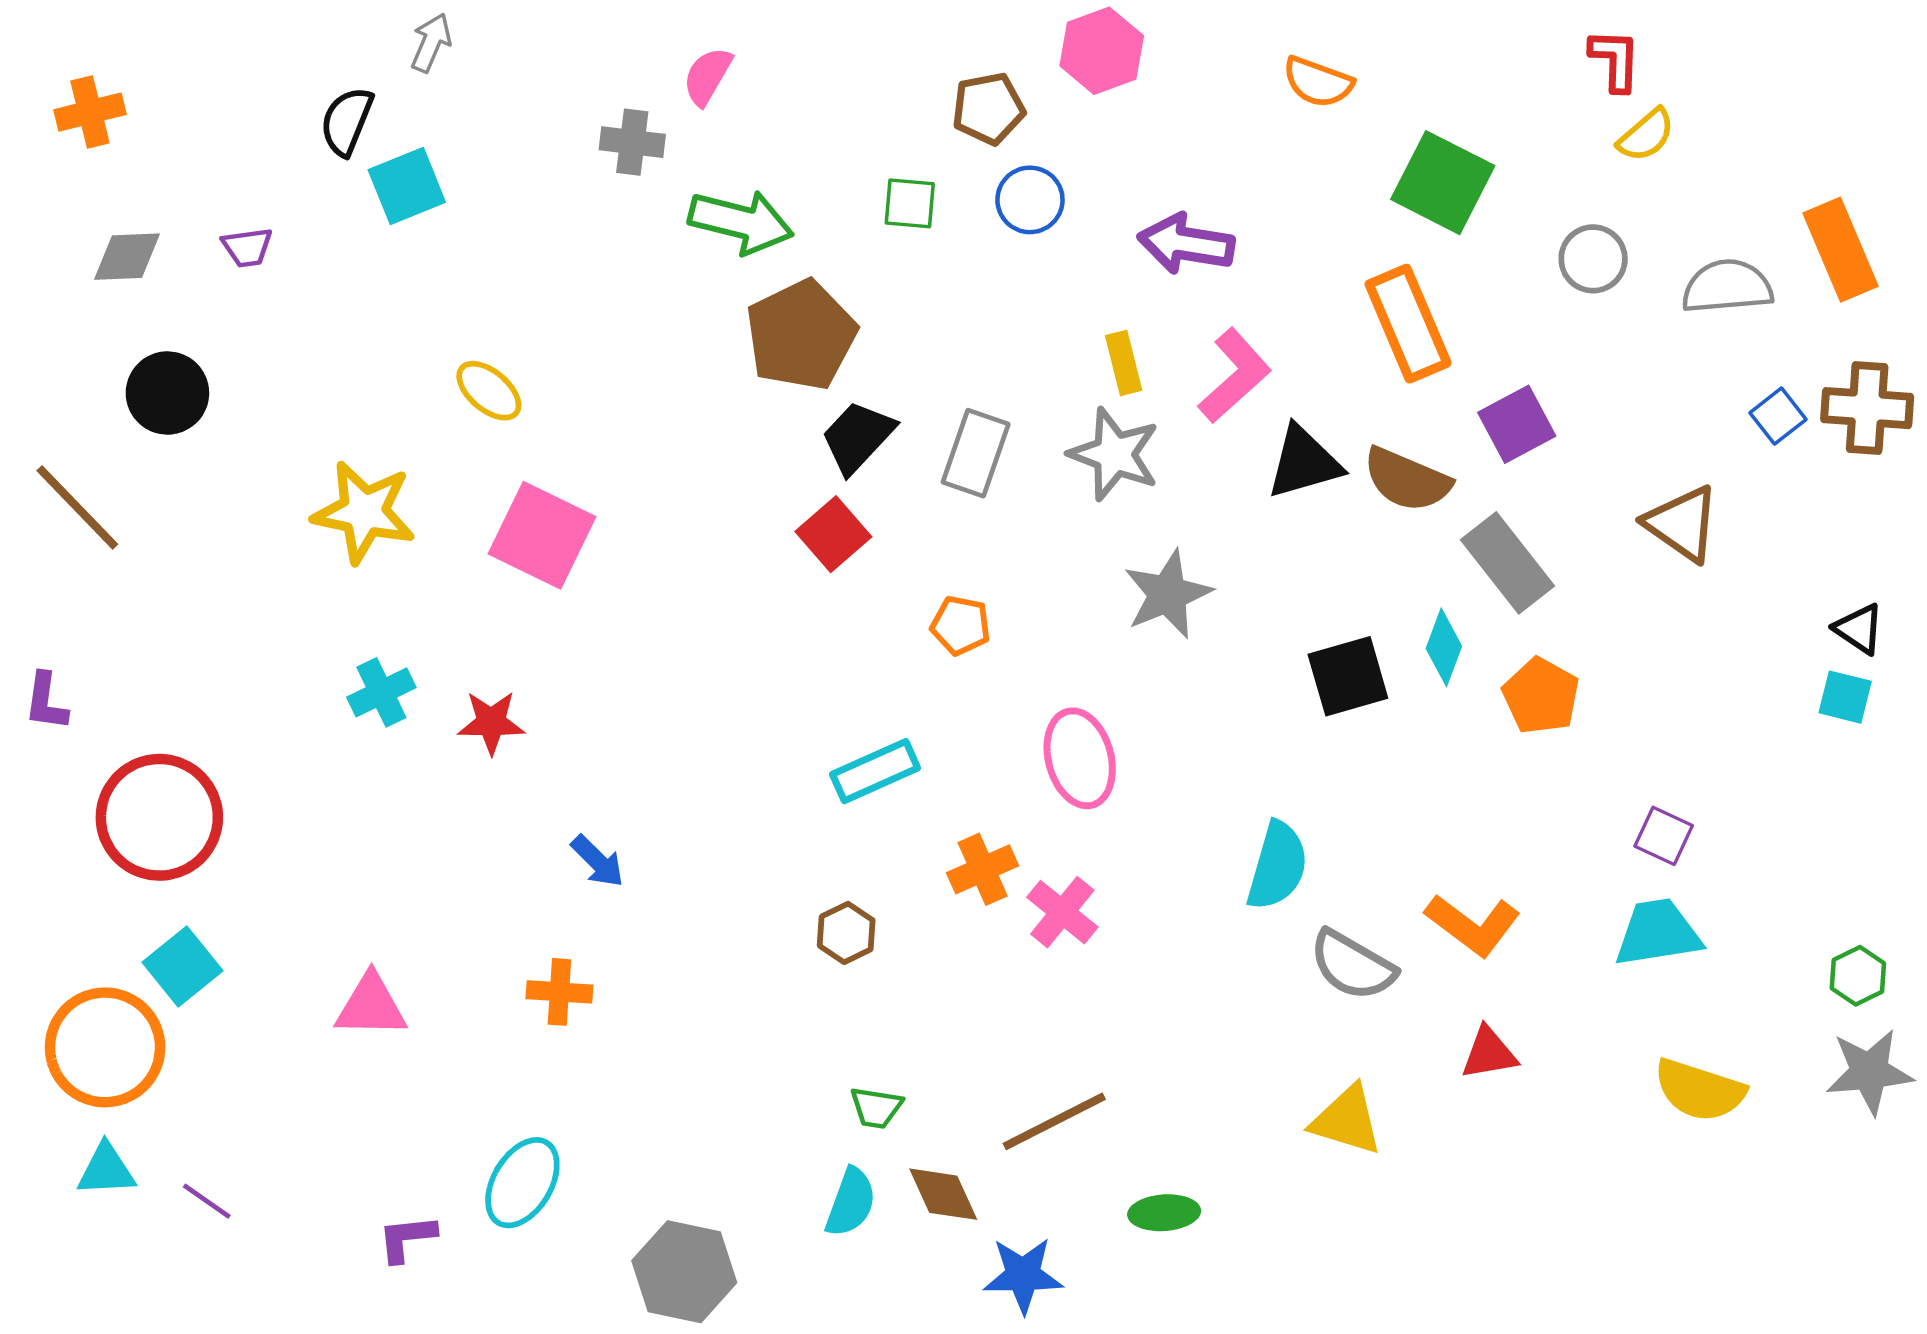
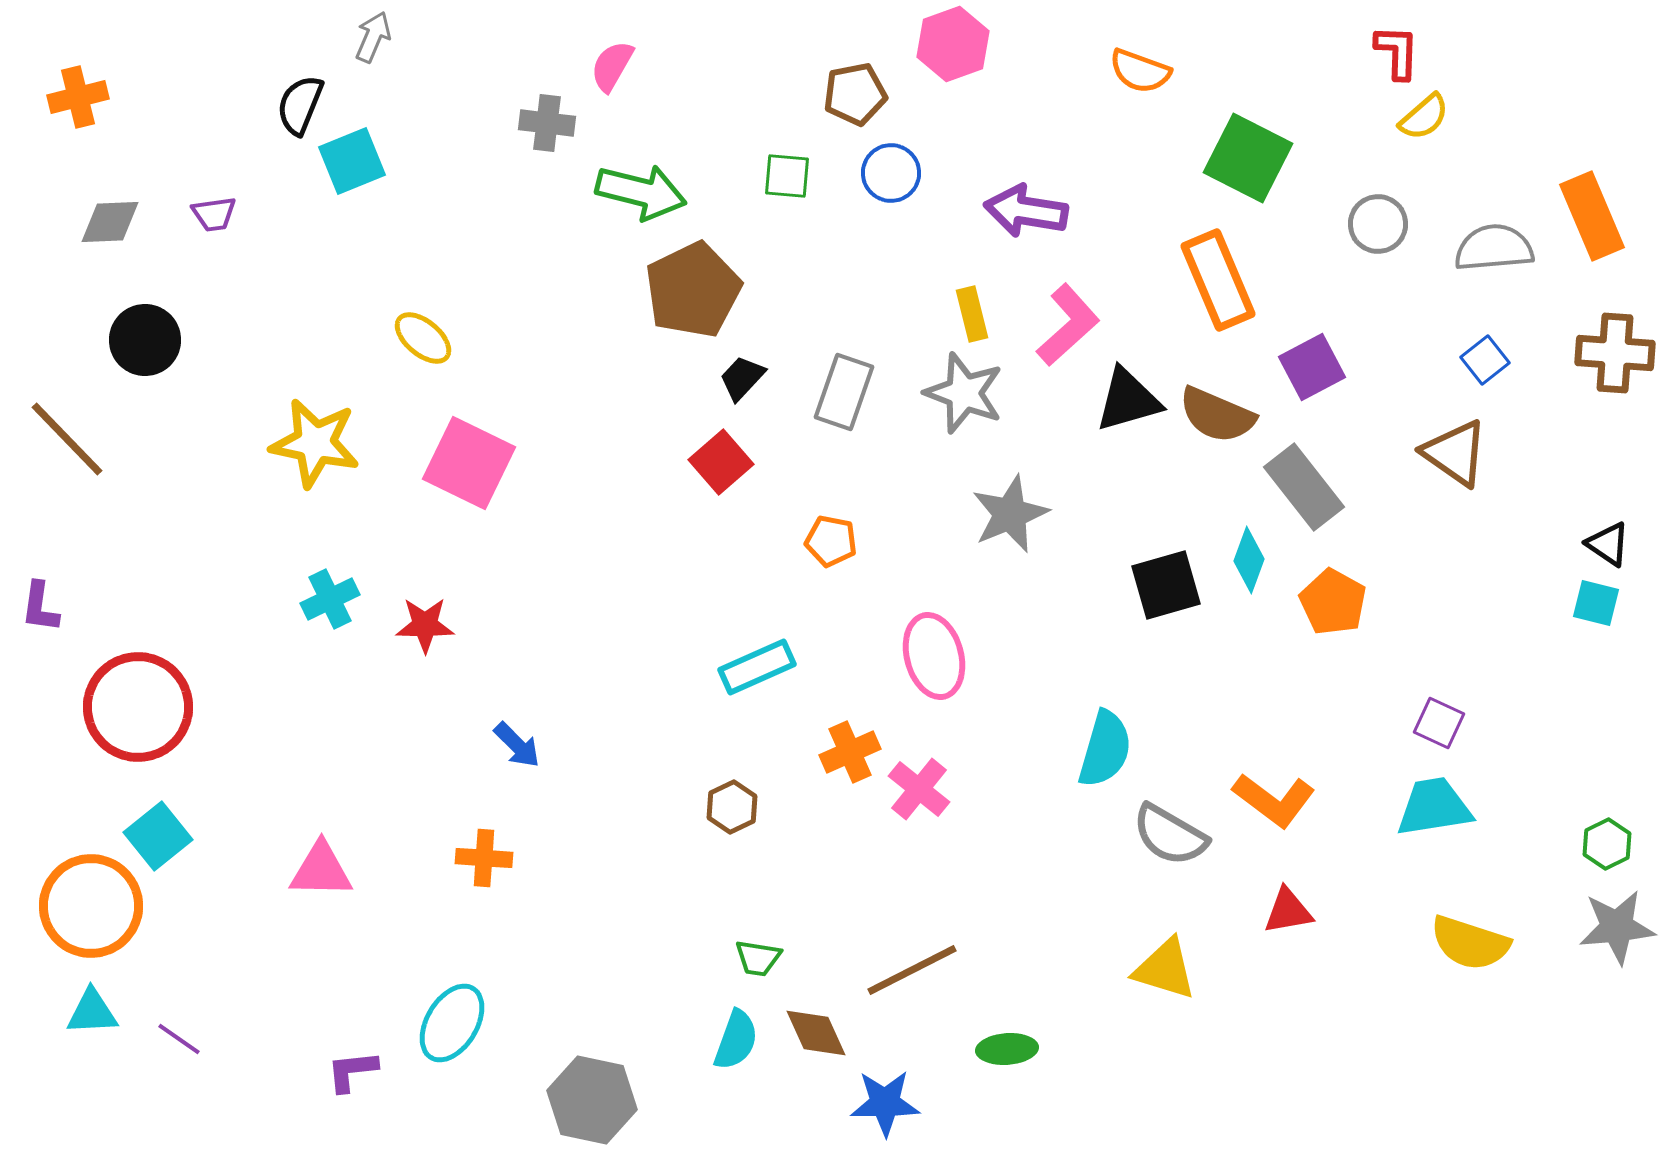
blue square: (1778, 416) -> (1485, 360), moved
black trapezoid: (858, 437) -> (742, 378), size x0.7

